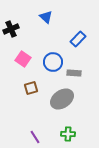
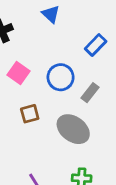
gray rectangle: (74, 73) -> (90, 93), turned -56
gray ellipse: (62, 99) -> (73, 129), turned 70

